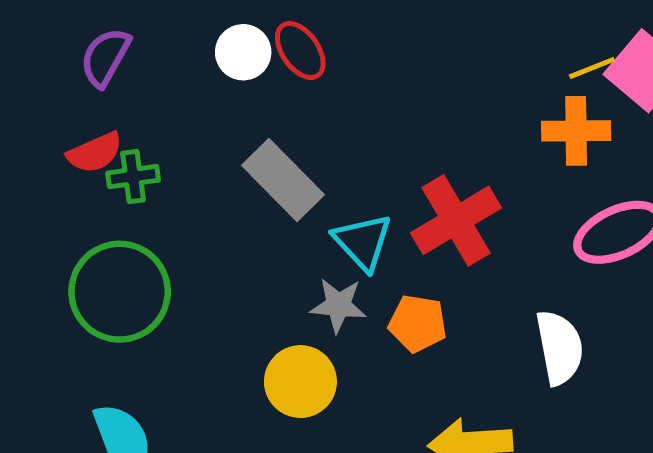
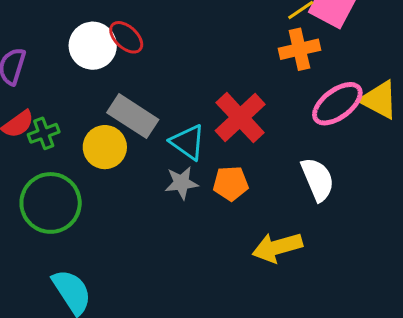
white circle: (243, 52) -> (93, 46), size x1.4
yellow circle: (300, 382) -> (105, 147), moved

